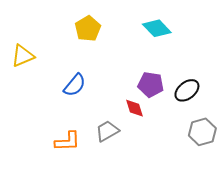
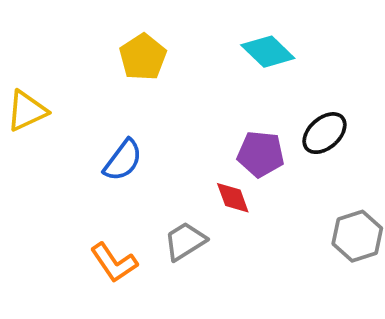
black ellipse: (187, 90) -> (324, 133), moved
orange L-shape: (68, 141) -> (114, 263), turned 60

